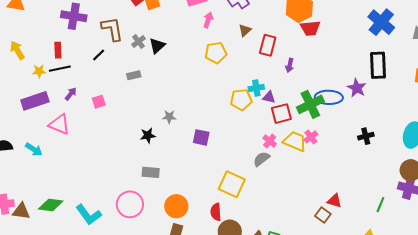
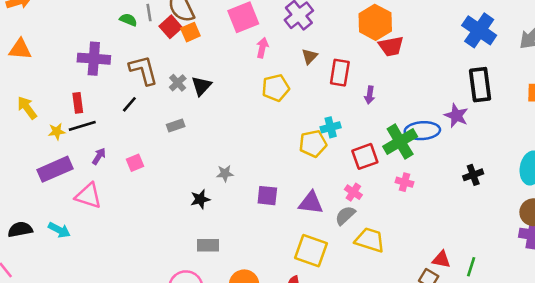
purple triangle: (269, 97) -> (311, 203), moved, size x1.5
pink cross: (311, 137) -> (405, 182), turned -32
yellow trapezoid: (295, 141) -> (370, 240), moved
green line: (380, 205) -> (471, 267), moved

